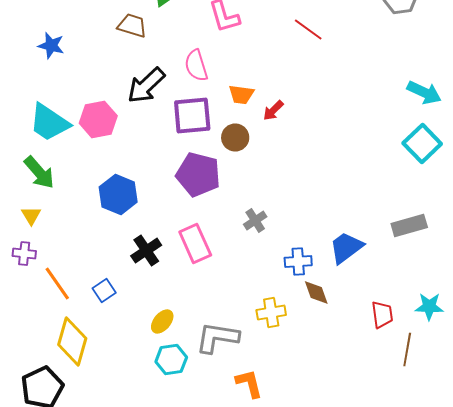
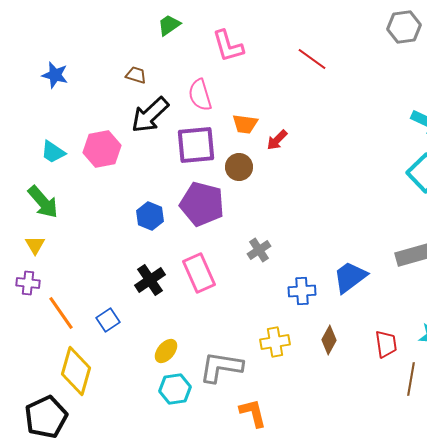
brown trapezoid: (132, 26) -> (136, 75), moved, size x0.7
cyan trapezoid: (49, 122) -> (53, 152), size x0.6
blue hexagon: (118, 194) -> (150, 216), moved, size x0.7
brown diamond: (316, 292) -> (329, 340), moved, turned 48

